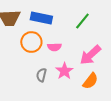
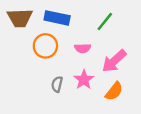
pink semicircle: (54, 47) -> (83, 48), moved

